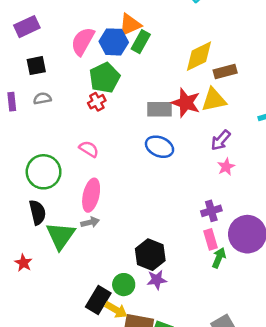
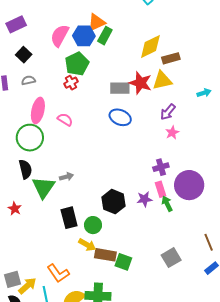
black square: (36, 66) -> (24, 55), turned -35
pink ellipse: (91, 195) -> (38, 110), moved
green arrow: (219, 258) -> (167, 204), turned -49
purple star: (157, 280) -> (144, 199), moved
black rectangle: (98, 300) -> (69, 218), moved, turned -45

